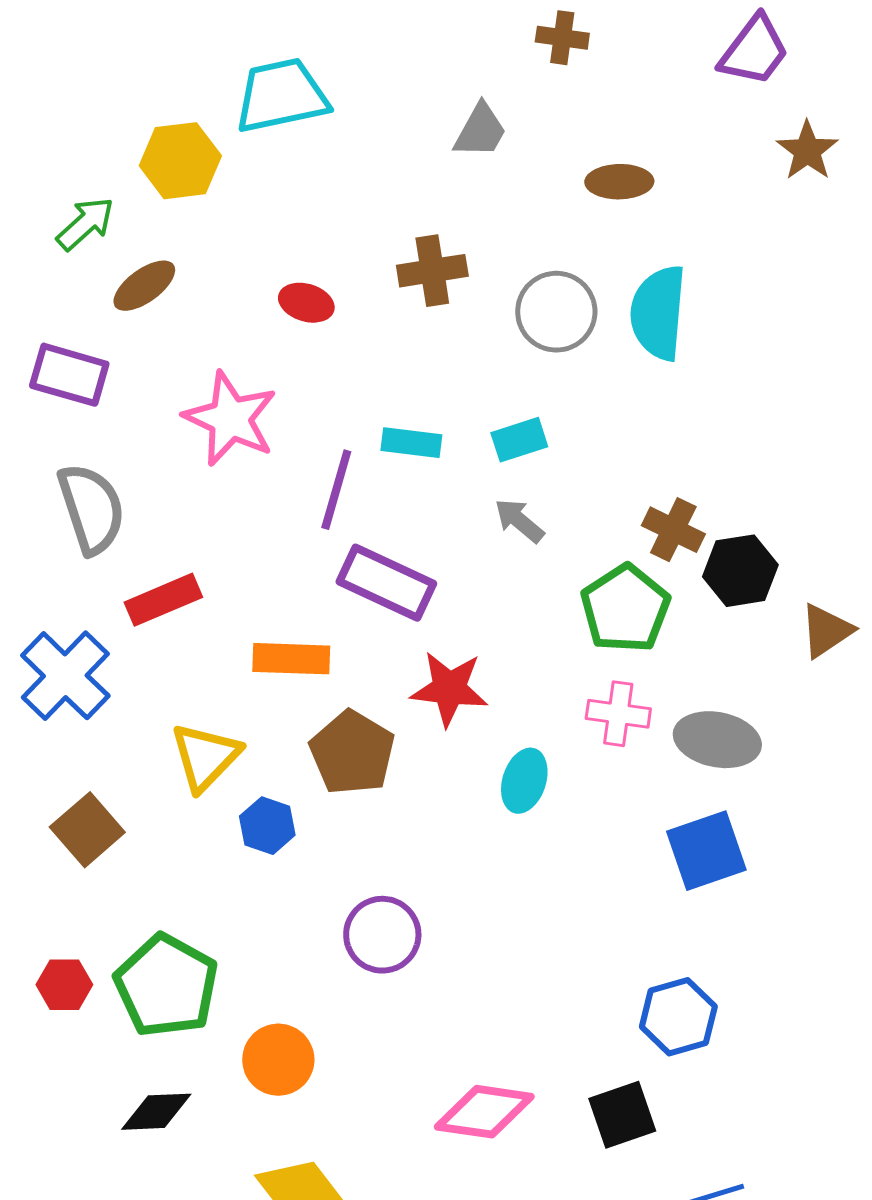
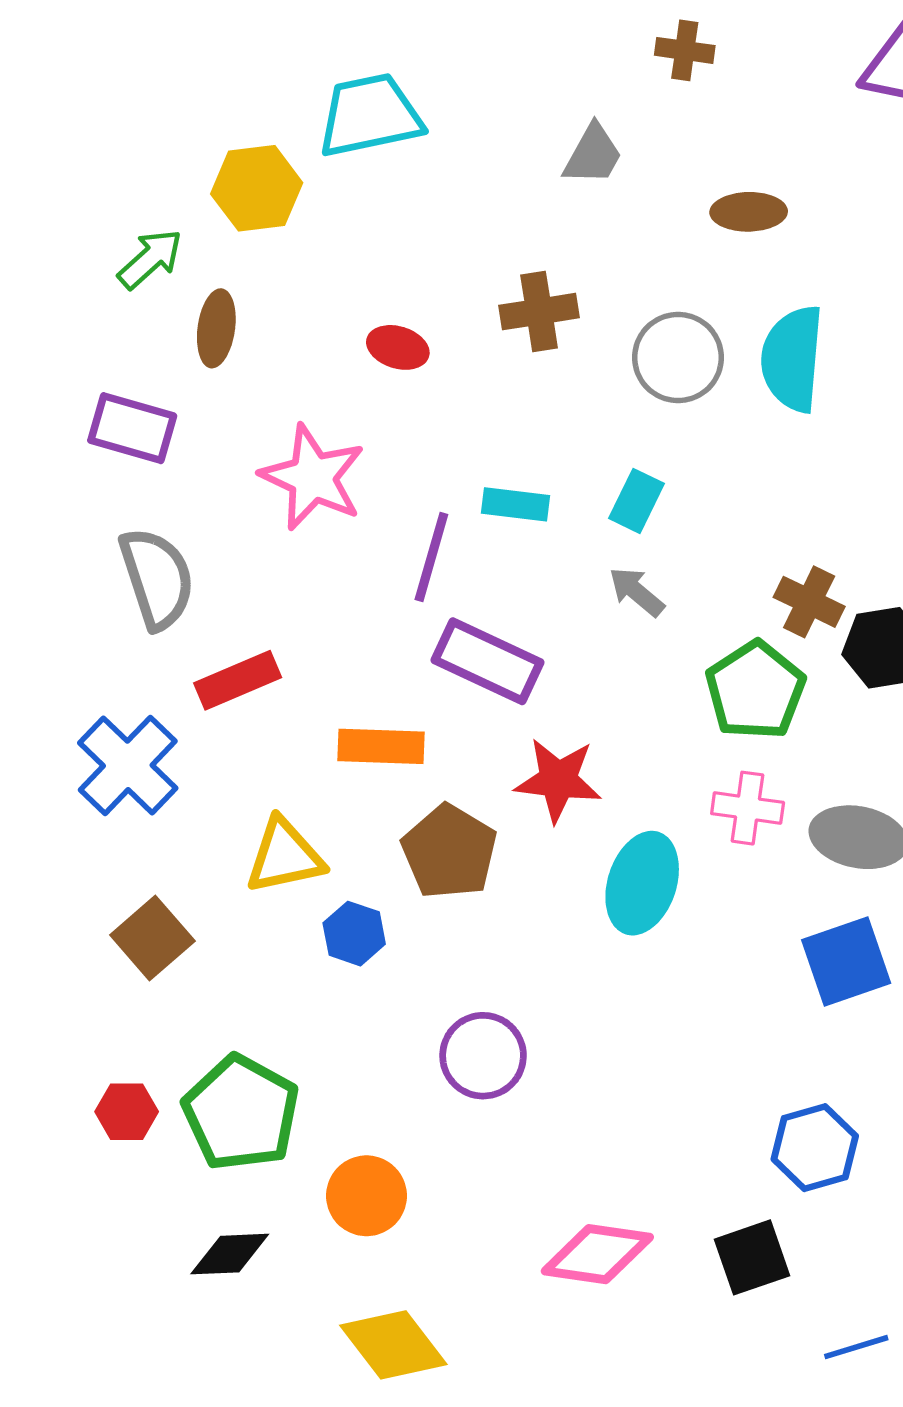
brown ellipse: (144, 286) -> (216, 328), turned -46
cyan rectangle: (519, 440) -> (637, 501), turned -46
yellow triangle: (205, 757) -> (285, 856), turned 34
cyan ellipse: (524, 781) -> (642, 883), size x1.4

